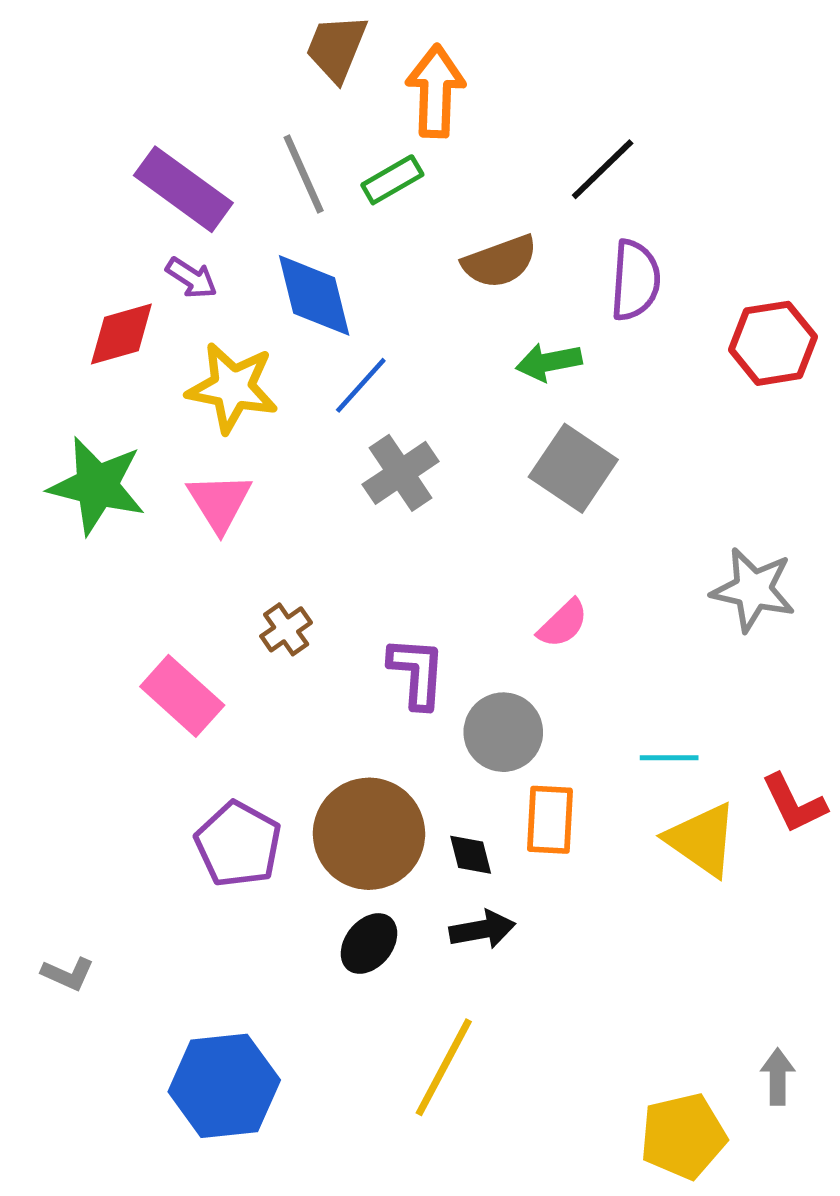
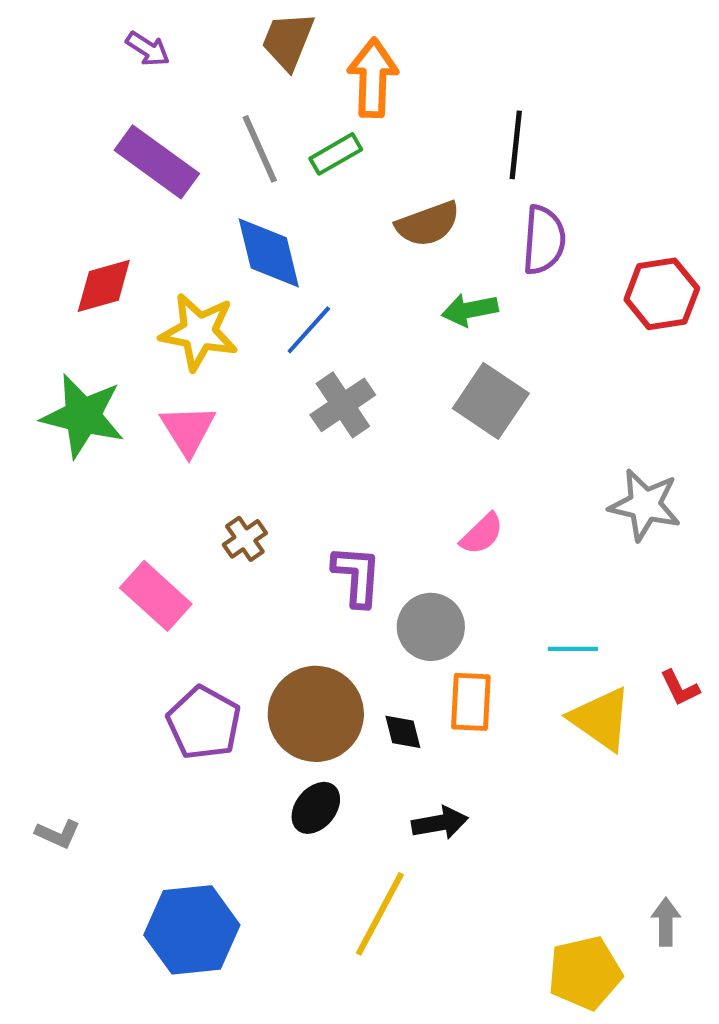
black line: (603, 169) -> (516, 145), turned -40
purple arrow: (192, 278) -> (148, 49), moved
red L-shape: (794, 803) -> (680, 688), size x0.7
black arrow: (482, 929) -> (440, 823), moved

